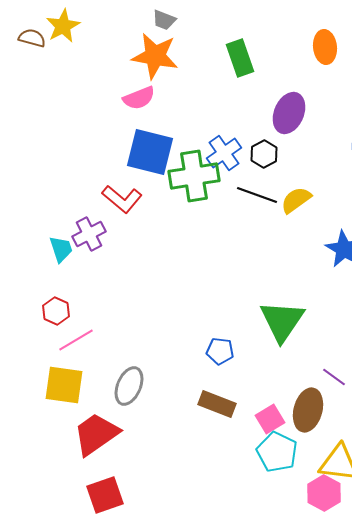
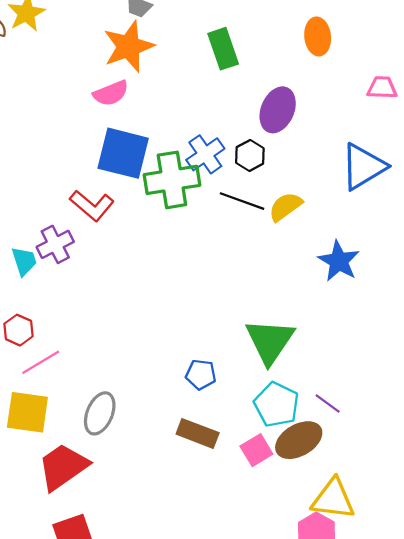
orange star: (155, 56) -> (129, 46), turned -30
brown ellipse: (308, 410) -> (299, 440), turned 45
cyan pentagon: (277, 452) -> (276, 405), moved

